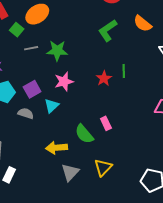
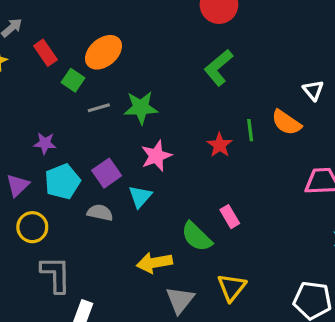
orange semicircle: (143, 24) -> (286, 123), moved

